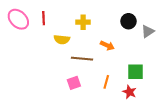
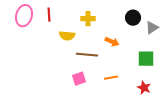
pink ellipse: (18, 19) -> (24, 16), turned 60
green square: (136, 72) -> (146, 59), moved
orange line: (106, 82) -> (111, 78), turned 64
red star: (130, 92) -> (144, 88), moved

